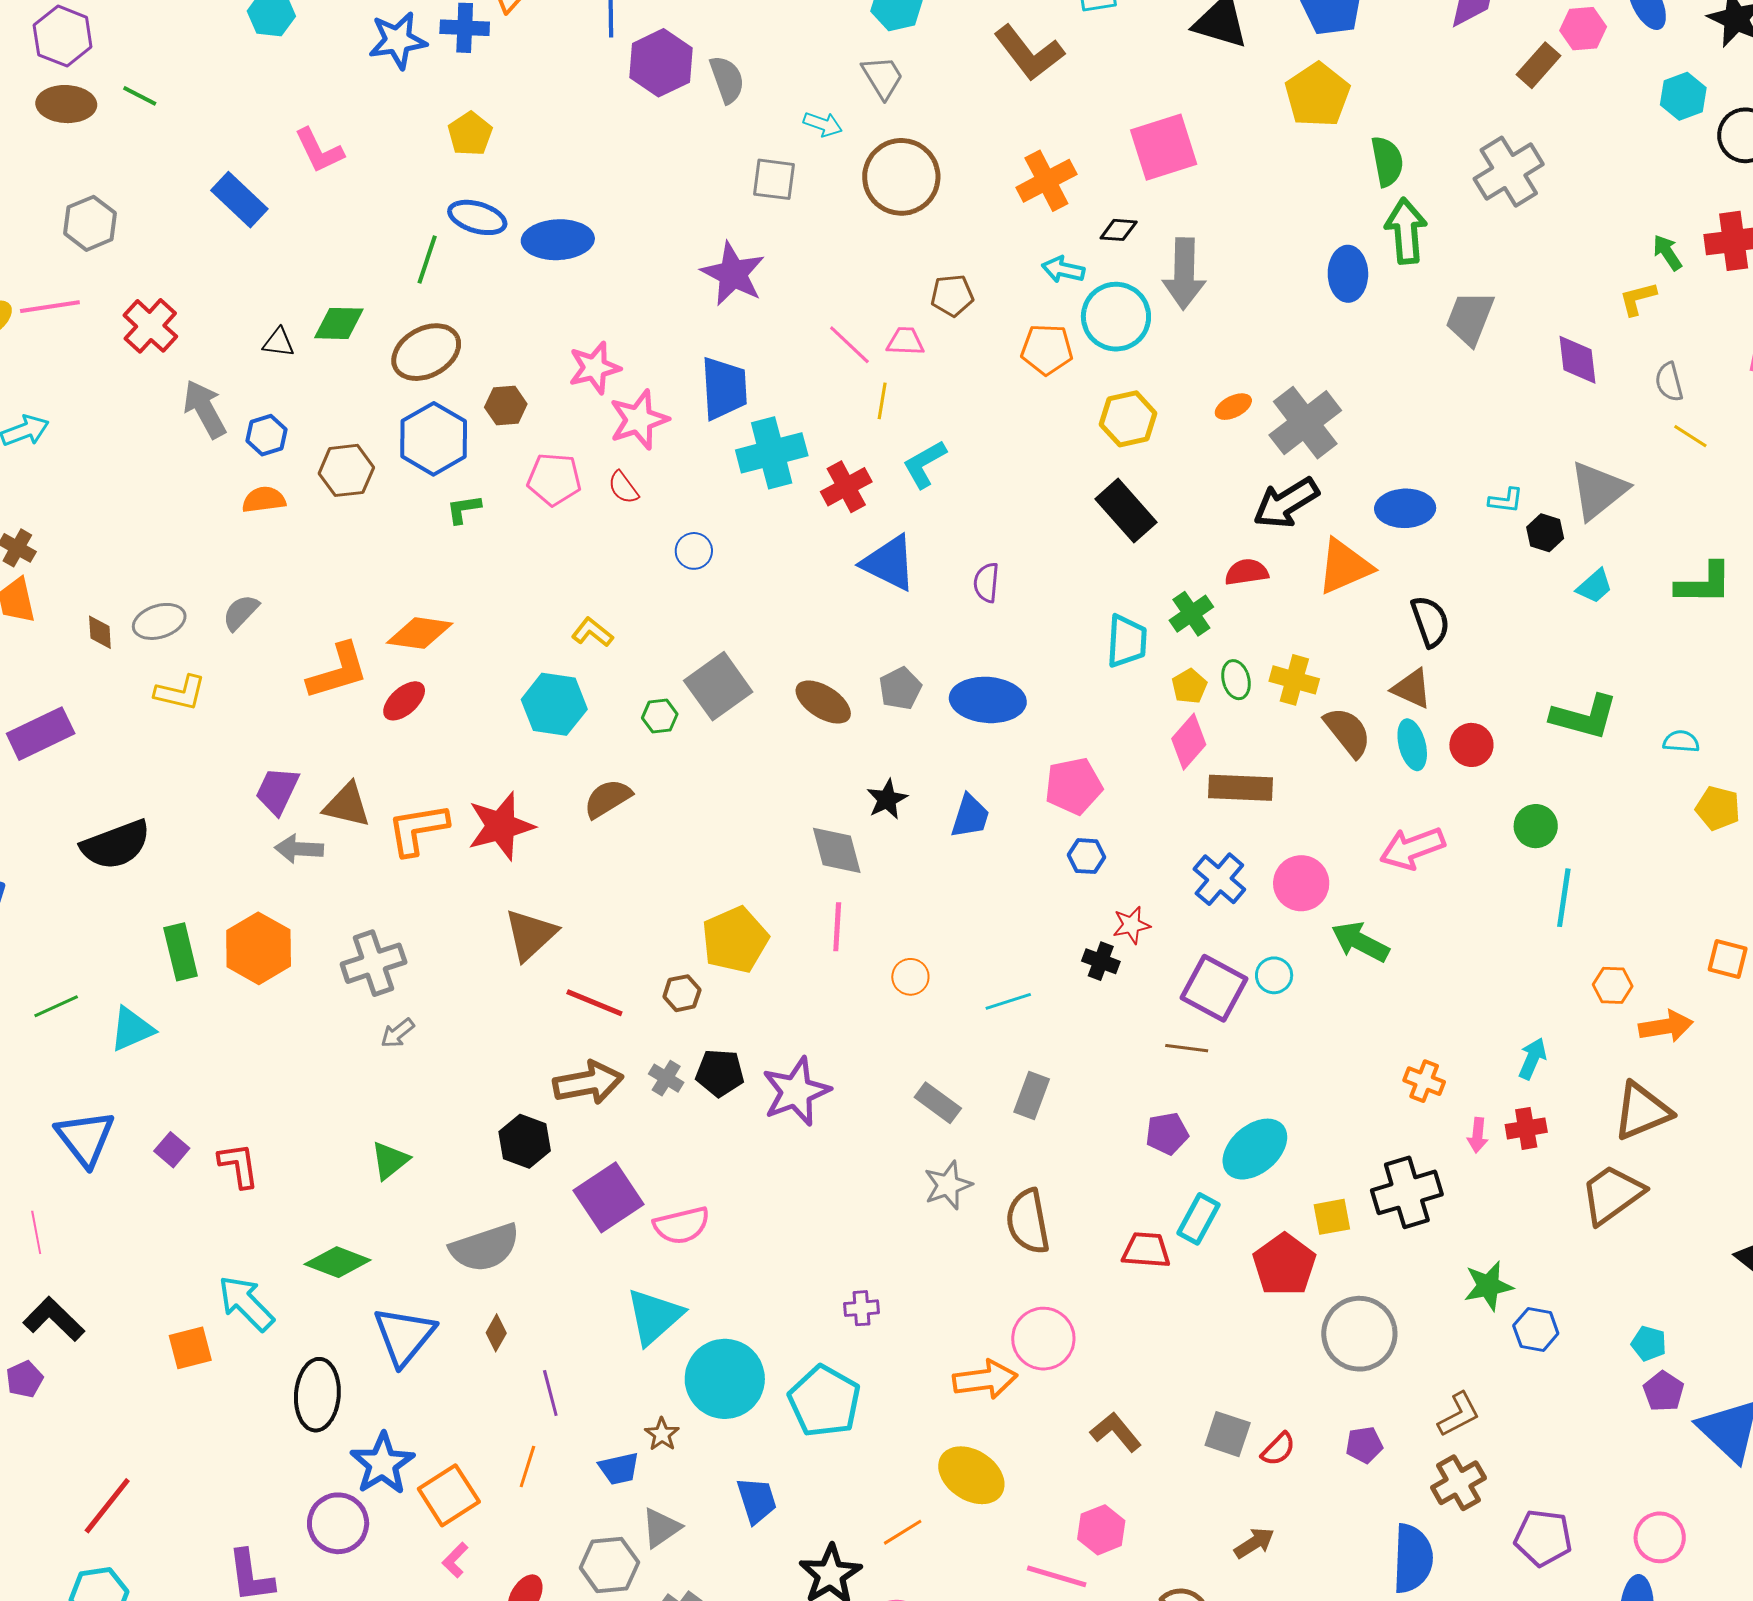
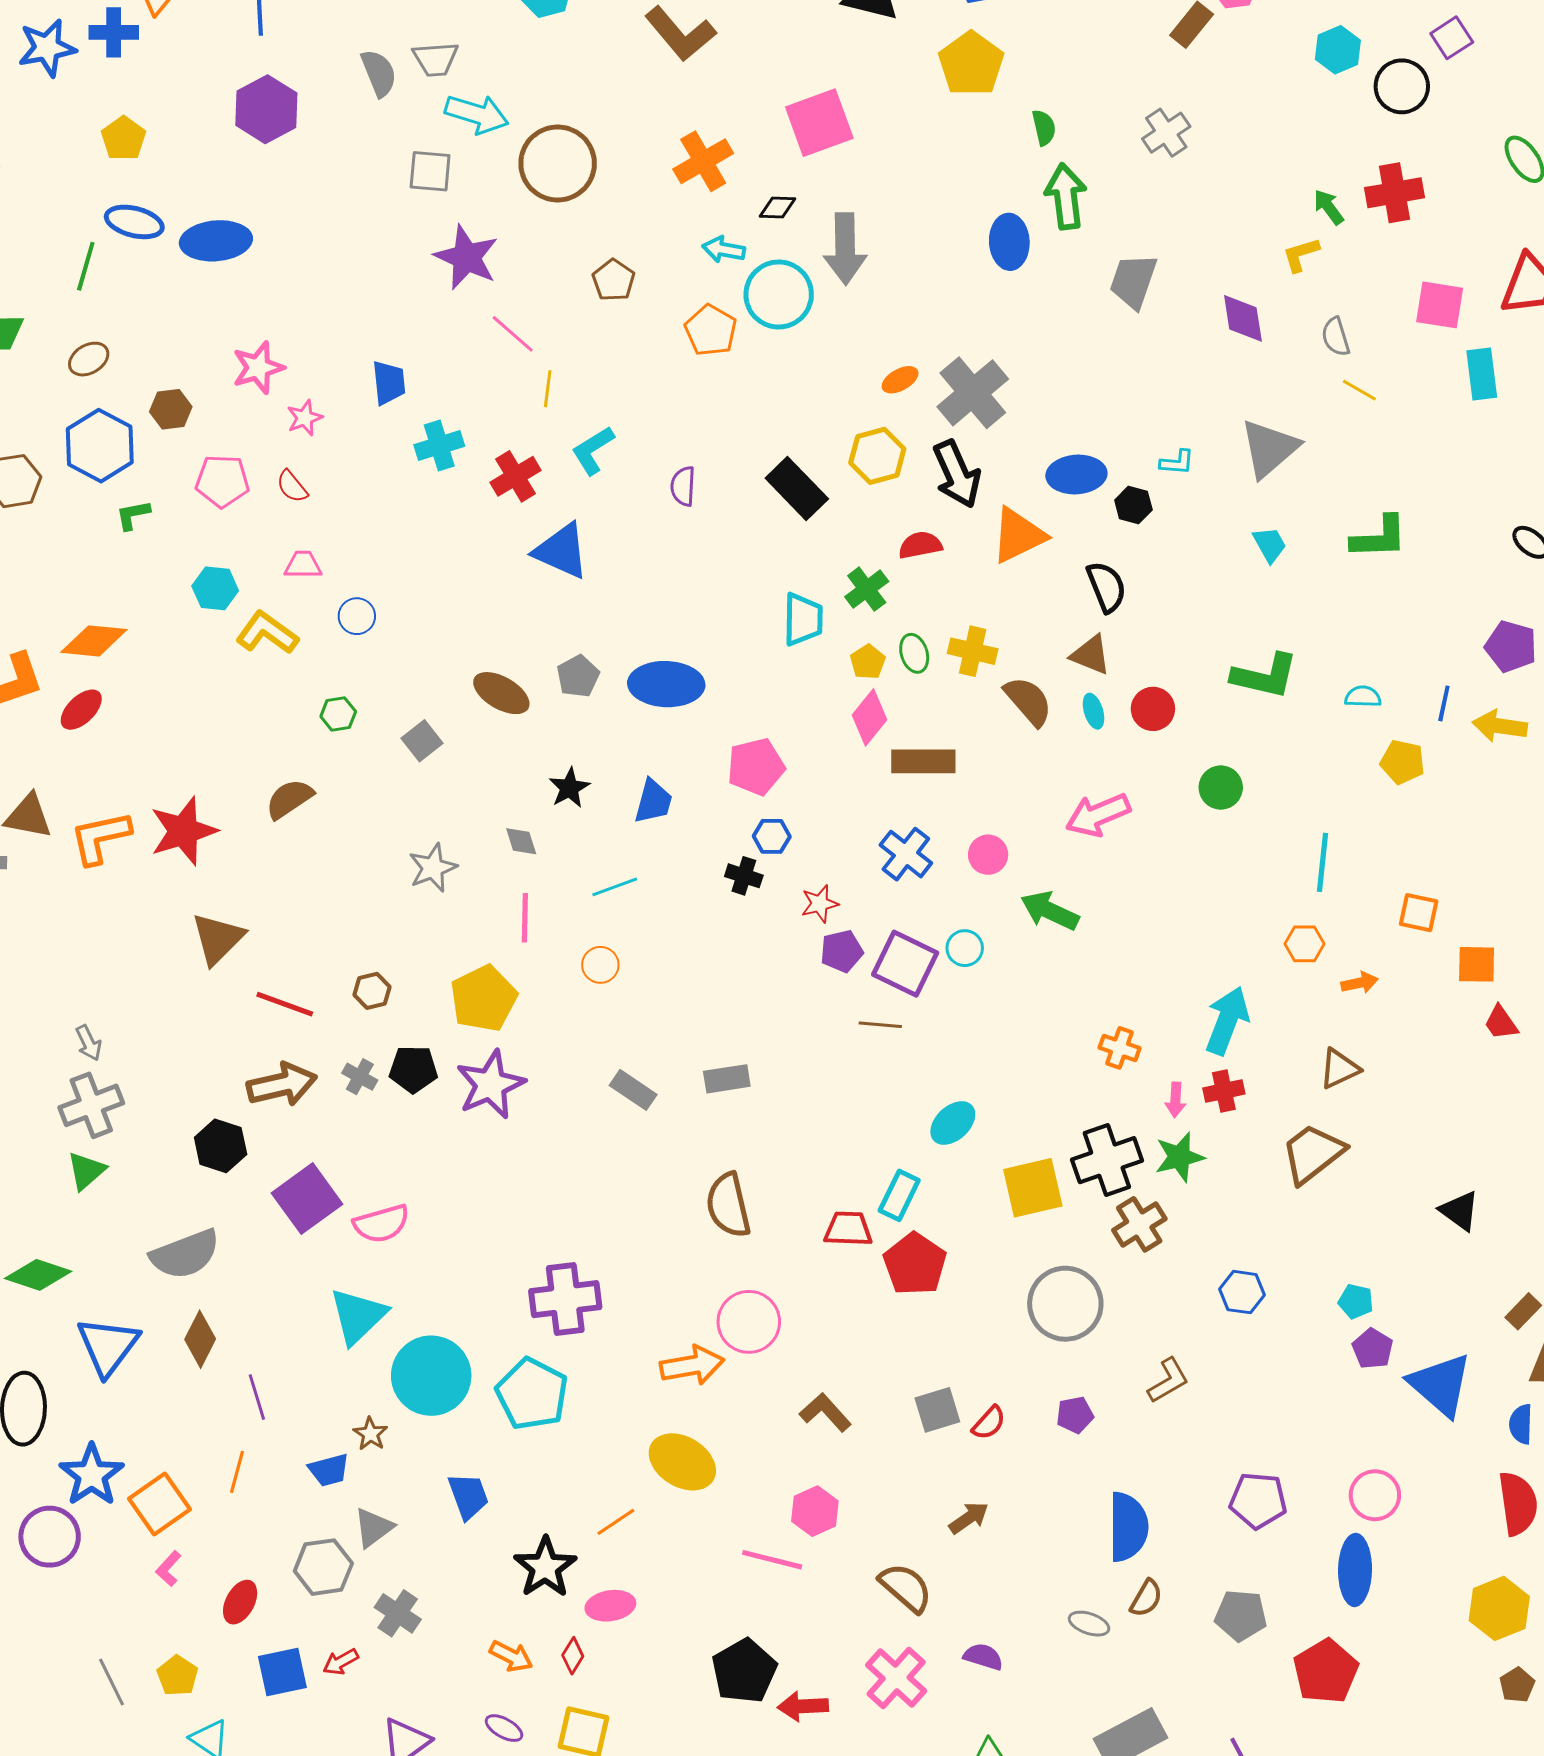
purple hexagon: (661, 63) -> (266, 109), moved
gray trapezoid: (883, 77) -> (436, 59), moved, turned 120
cyan arrow: (823, 124) -> (477, 114), size x1.6
green semicircle: (1387, 161) -> (1044, 128), size x0.7
gray cross: (1509, 172) -> (1166, 133), size x0.7
purple star: (733, 274) -> (466, 257), moved
brown pentagon: (952, 295) -> (614, 280), turned -30
pink trapezoid: (905, 341) -> (303, 565), moved
orange pentagon: (1047, 350) -> (711, 330), turned 30
brown ellipse: (426, 352) -> (89, 359), size x0.6
blue trapezoid: (724, 388) -> (389, 383), size x0.7
yellow hexagon: (1128, 419) -> (877, 456), moved
pink star: (639, 420) -> (305, 418), size x0.6
cyan cross: (772, 453) -> (439, 446), size x0.7
black arrow: (1286, 503) -> (957, 474), turned -80
black hexagon: (1545, 533) -> (1133, 505), moved
blue circle: (694, 551) -> (357, 616), moved
purple semicircle: (986, 583) -> (683, 486), moved
cyan trapezoid: (1595, 586) -> (1270, 545), turned -75
yellow L-shape: (592, 632) -> (267, 633), size x1.5
gray square: (718, 686) -> (422, 741), moved, size x0.6
cyan hexagon: (554, 704) -> (215, 588), moved, size x0.7
cyan ellipse: (1412, 745) -> (1094, 711), size x0.7
gray diamond: (837, 850) -> (521, 841), size x0.6
pink circle: (1301, 883) -> (988, 855), size x0.7
cyan line: (1564, 898) -> (1322, 862), moved
yellow pentagon: (735, 940) -> (484, 999), moved
black cross: (1101, 961) -> (744, 876), moved
gray cross: (374, 963) -> (91, 1105), moved
cyan line: (1008, 1001) -> (615, 887), moved
orange arrow: (1666, 1026) -> (1360, 983), size x0.7
gray arrow: (397, 1033) -> (89, 1043), turned -75
cyan arrow: (1532, 1059) -> (1227, 1021), size x1.6
gray rectangle: (1032, 1096) -> (727, 1079), turned 63
brown triangle: (1642, 1111) -> (1339, 1069), size x0.7
purple pentagon: (1167, 1134) -> (842, 951), moved
cyan ellipse: (1255, 1149) -> (953, 1123), size x0.7
gray star: (948, 1185) -> (433, 868), moved
yellow square: (1332, 1217) -> (1033, 1188), size x1.6
red pentagon: (1284, 1265) -> (915, 1264), moved
green star: (1488, 1286) -> (1179, 1157), moved
purple cross: (862, 1308) -> (565, 1299), size x2.0
brown diamond: (496, 1333) -> (200, 1339), size x1.5
gray square: (1228, 1434) -> (937, 1410), turned -33
brown cross: (1458, 1483) -> (1139, 1224), moved

